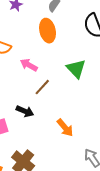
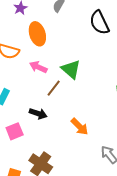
orange ellipse: (48, 31) -> (37, 34), moved
green triangle: (76, 69) -> (71, 69), moved

